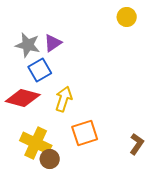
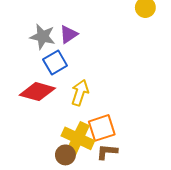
yellow cross: (36, 143) -> (78, 138), moved
brown L-shape: (137, 144) -> (107, 152), moved, turned -120

